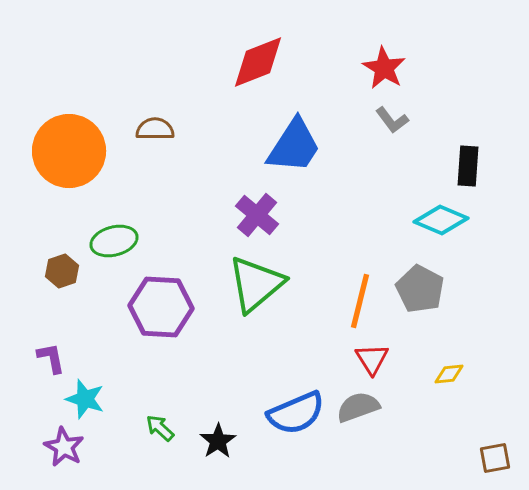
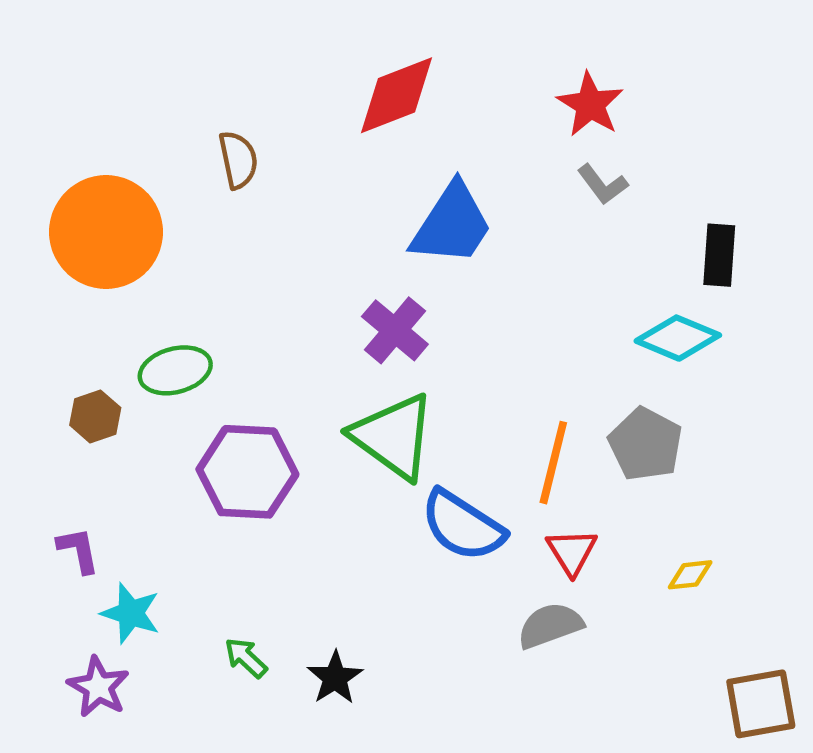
brown semicircle: (155, 129) -> (238, 160), moved, turned 78
green triangle: (256, 284) -> (393, 436), turned -44
blue semicircle: (296, 413) -> (463, 526), moved, turned 56
brown square: (495, 458) -> (761, 704), size x1.5

